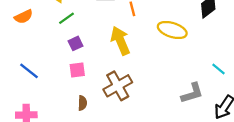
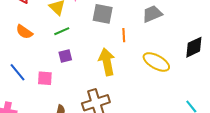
orange semicircle: (24, 17) -> (24, 32), moved, turned 48
pink square: (77, 70) -> (45, 78), moved

